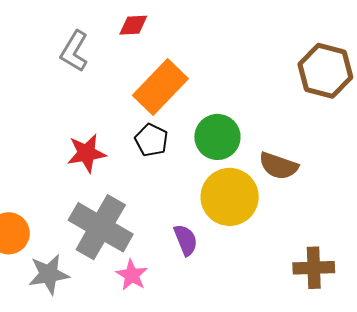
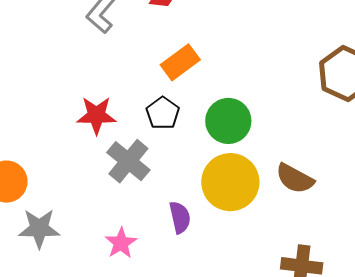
orange rectangle: (160, 87) -> (180, 62), size x0.7
brown semicircle: (279, 166) -> (295, 179), moved
gray cross: (101, 227) -> (128, 161), moved, size x0.7

